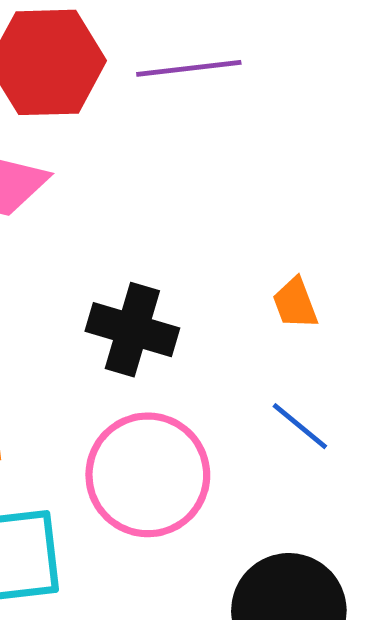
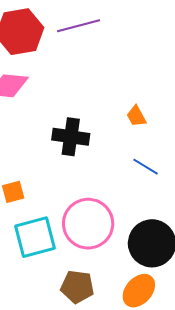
pink circle: (148, 475) -> (88, 224), moved

